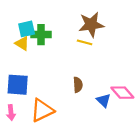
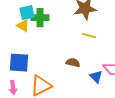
yellow line: (85, 42) -> (89, 36), moved
brown semicircle: (78, 85) -> (73, 63), turned -72

